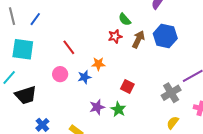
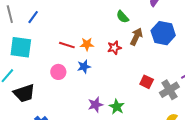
red star: (115, 36) -> (114, 48), moved
red line: (69, 47) -> (67, 45), turned -35
orange star: (98, 64) -> (87, 44), moved
blue star: (84, 77) -> (84, 67), moved
red square: (127, 86) -> (147, 82), moved

